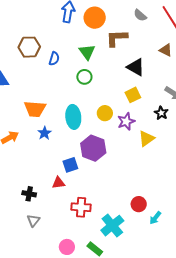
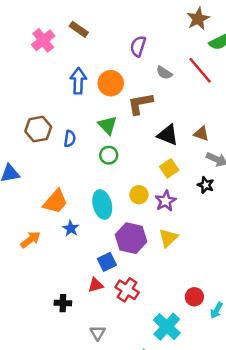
brown triangle: (166, 50) -> (201, 134), moved
orange trapezoid: (35, 109) -> (55, 202), turned -45
yellow triangle: (146, 139) -> (168, 238), moved
red cross: (81, 207) -> (127, 290), moved, turned 36
gray triangle: (33, 220) -> (98, 333), moved

